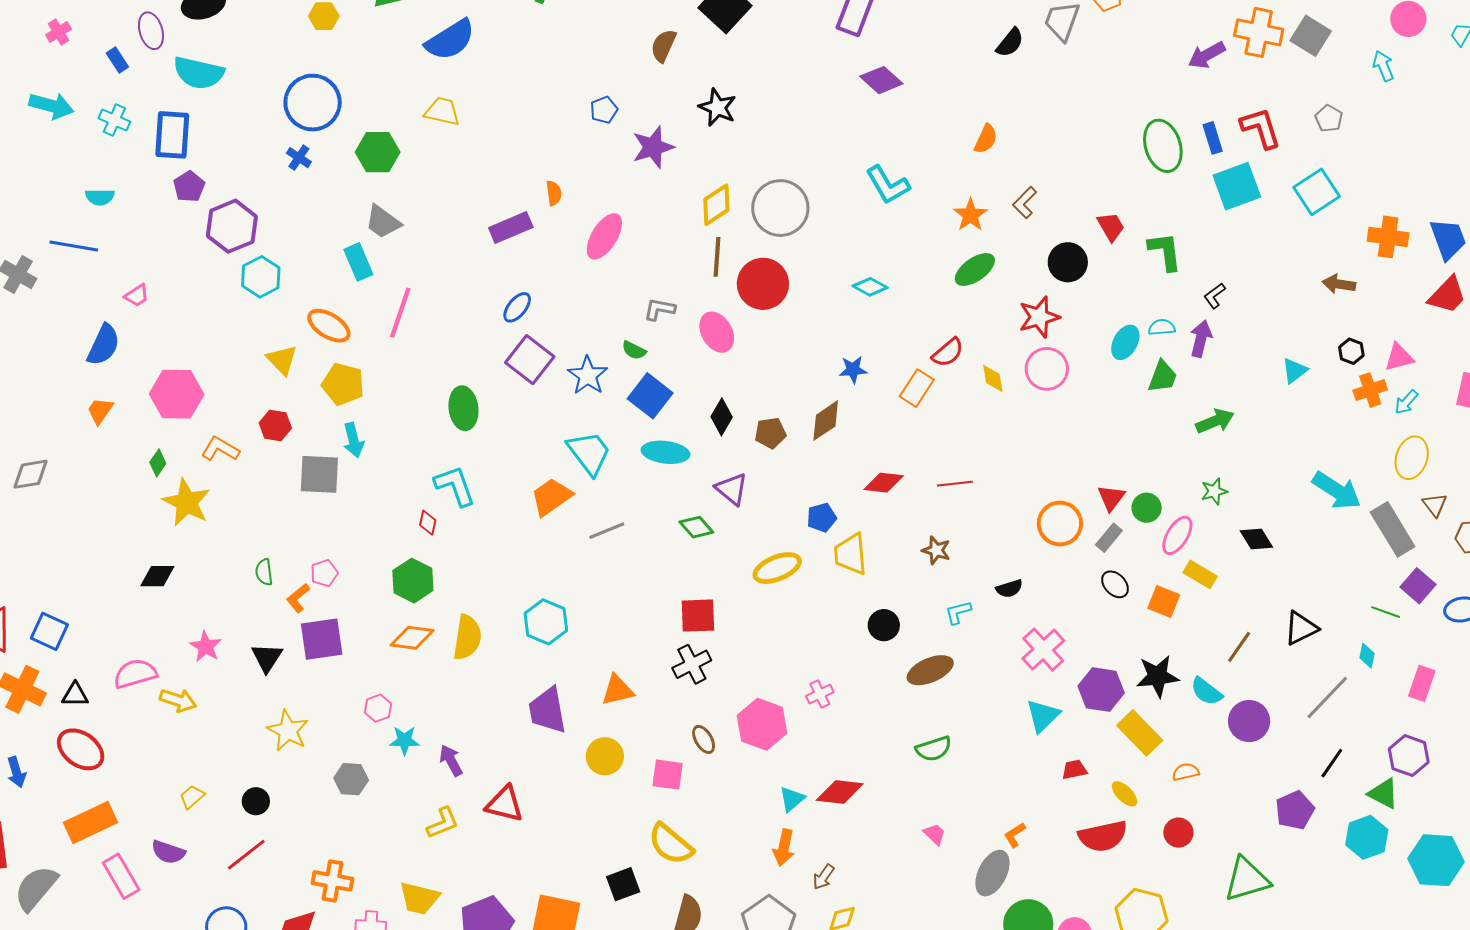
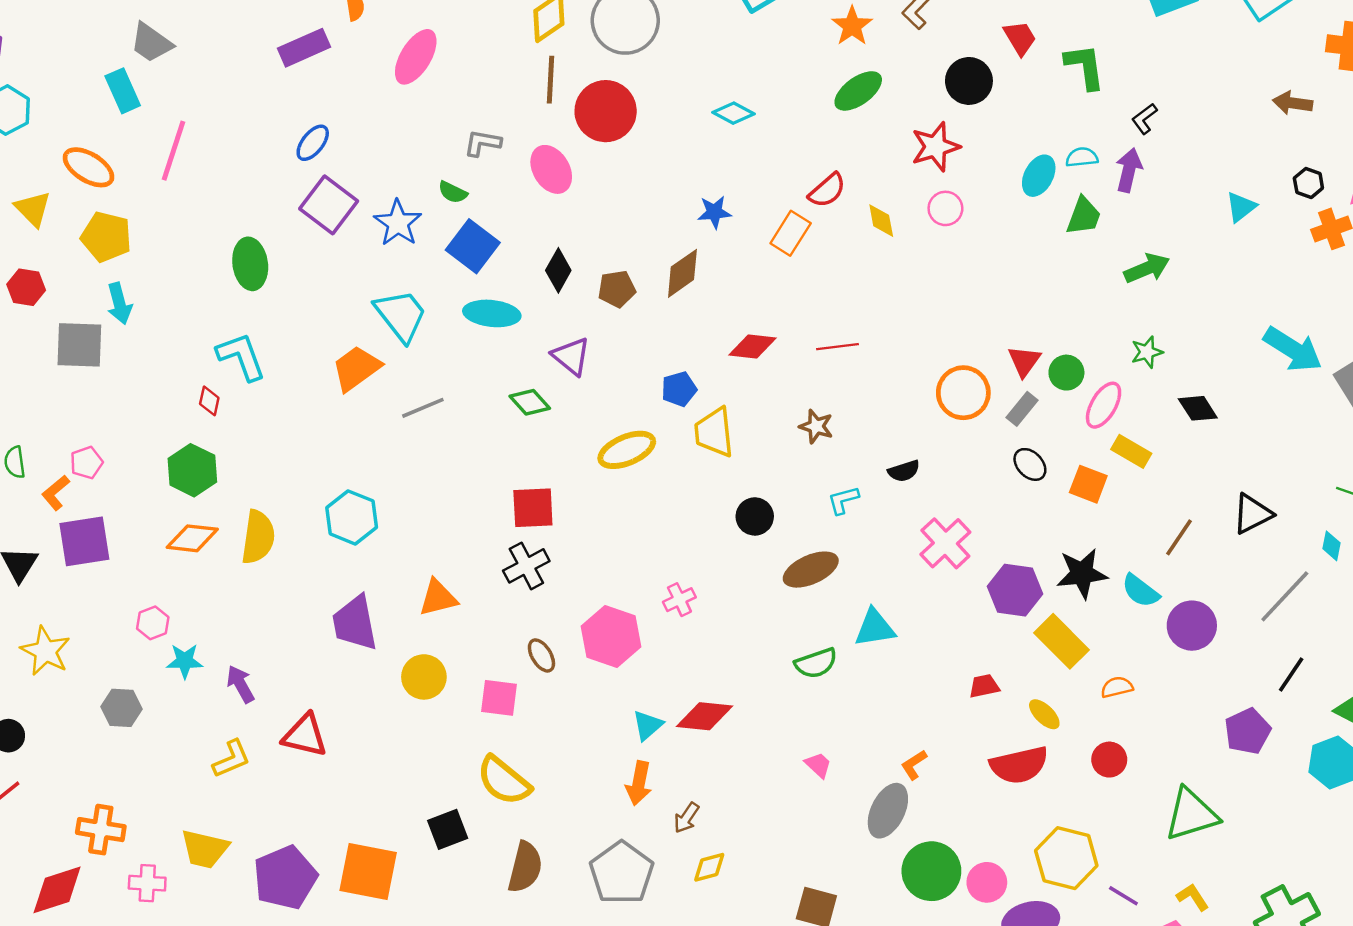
pink circle: (1047, 369) -> (945, 208), size x0.7
cyan triangle: (1043, 716) -> (875, 628), moved, turned 36

